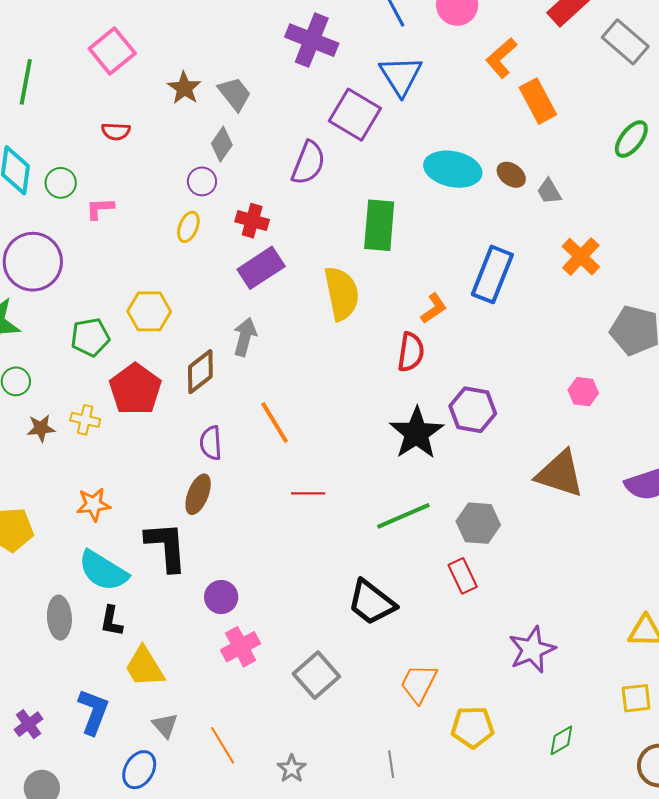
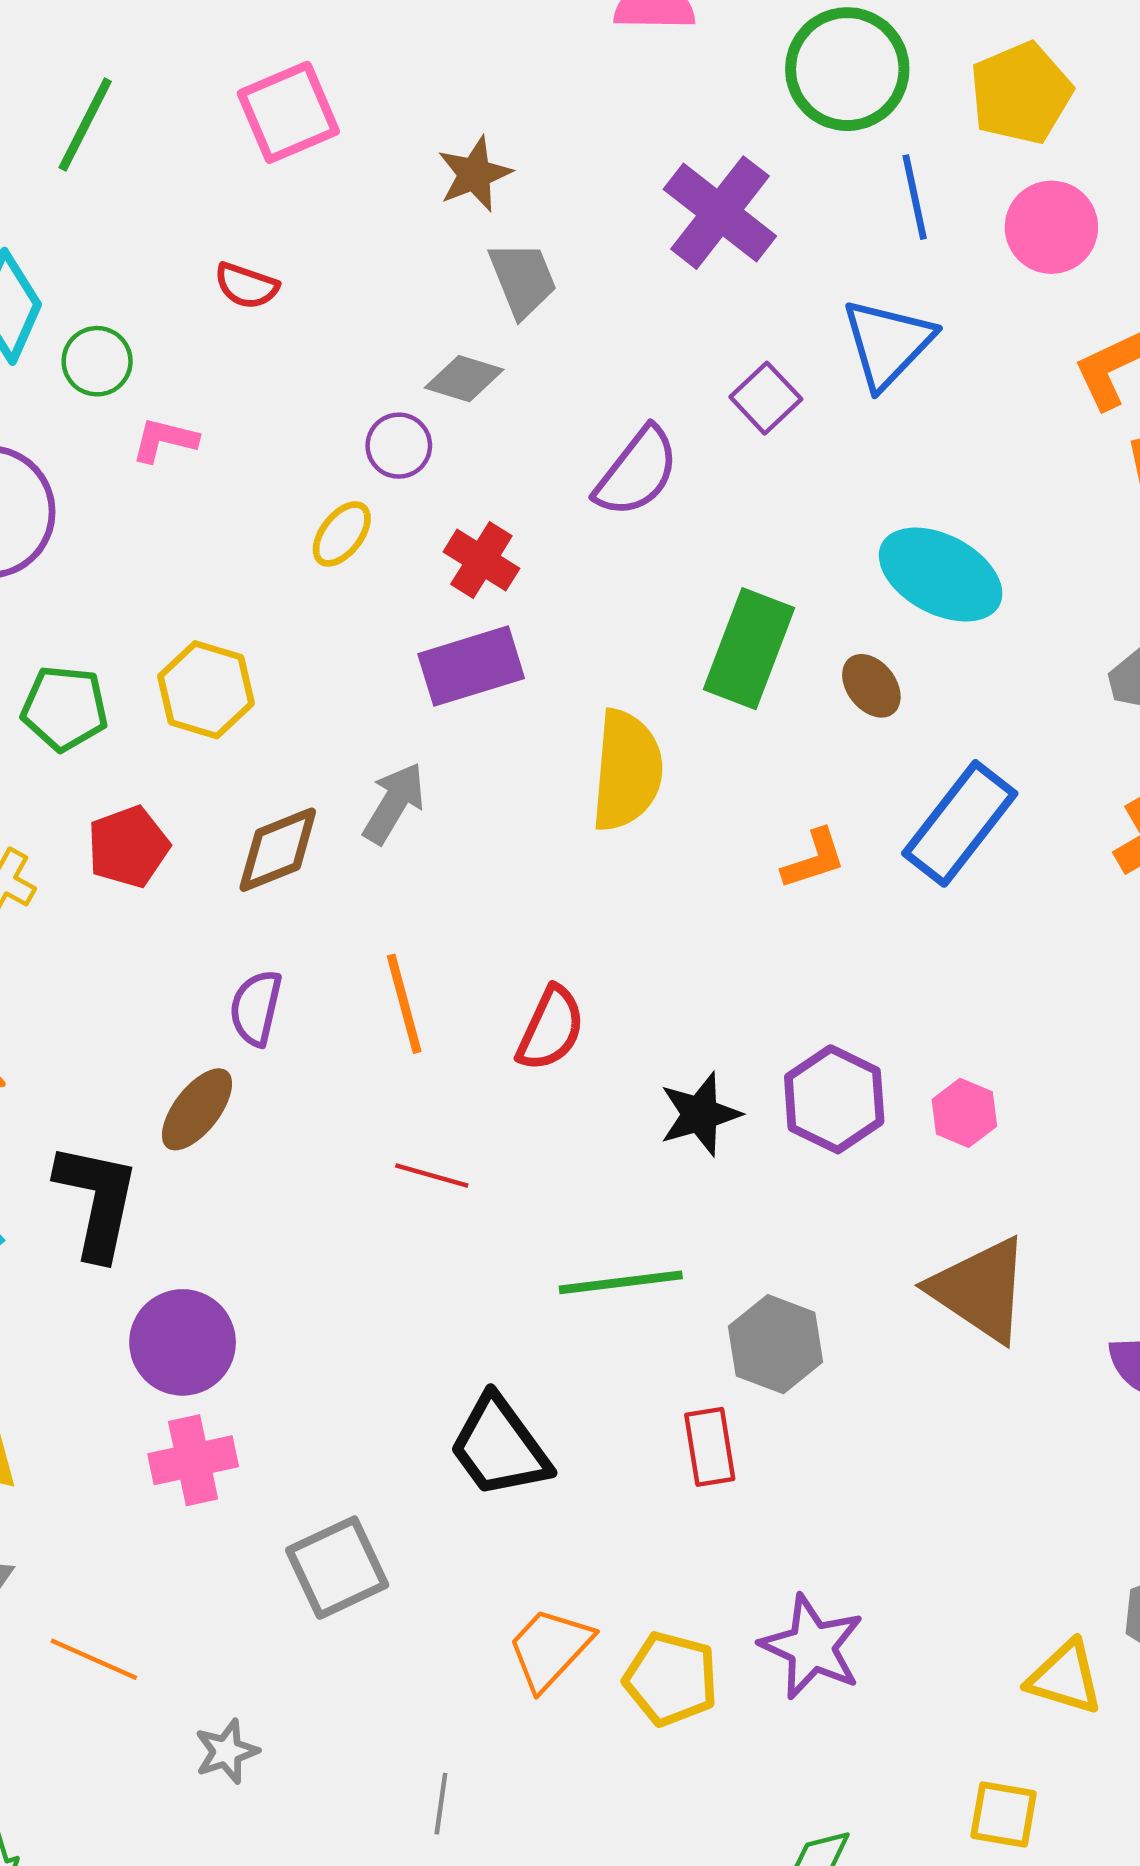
brown star: (184, 88) -> (475, 174), moved
purple square: (355, 115) -> (766, 398), size x0.6
gray diamond: (222, 144) -> (464, 379), turned 56
brown ellipse: (511, 175) -> (871, 686), moved
red semicircle: (411, 352) -> (551, 1029), moved
red pentagon: (135, 389) -> (128, 847), size x0.7
pink hexagon: (583, 392) -> (964, 1113), moved
black star: (417, 433) -> (700, 1114), size x0.7
purple circle: (221, 597) -> (183, 1342), size x1.4
purple star: (532, 650) -> (812, 1647), turned 30
yellow pentagon: (473, 727) -> (671, 1679), moved
orange line: (223, 745) -> (94, 1659), turned -51

